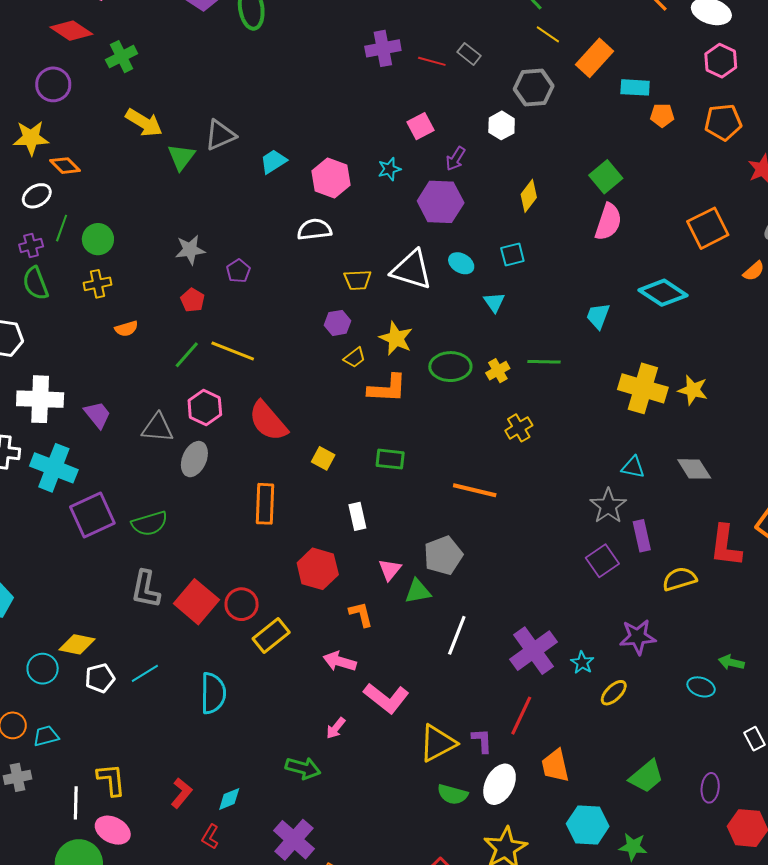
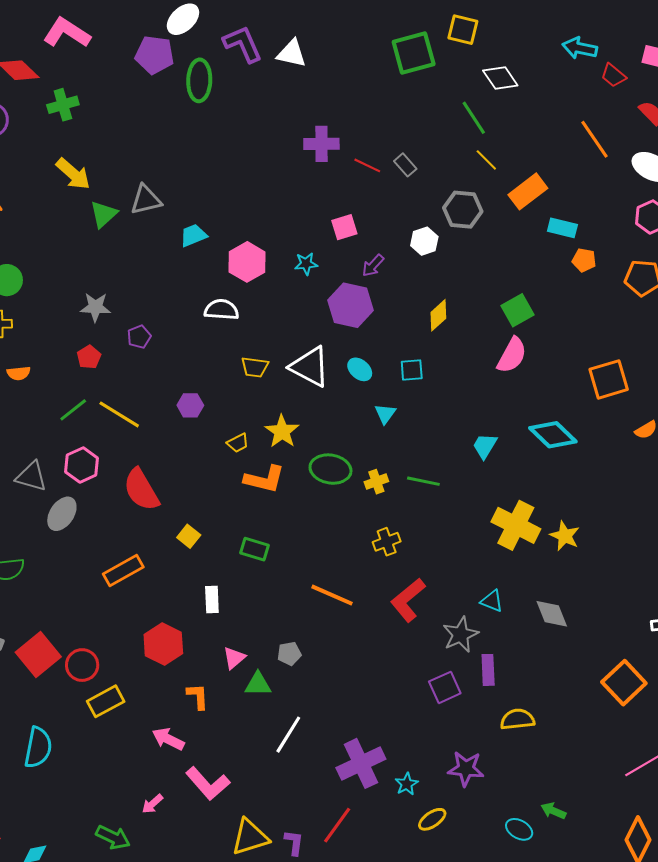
purple hexagon: (337, 323) -> (190, 405), moved
orange rectangle: (265, 504) -> (123, 571), turned 48
red L-shape: (726, 546) -> (408, 600), moved, turned 33
gray pentagon: (443, 555) -> (289, 654), size x0.6

